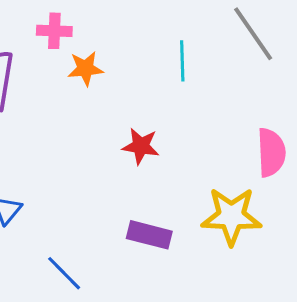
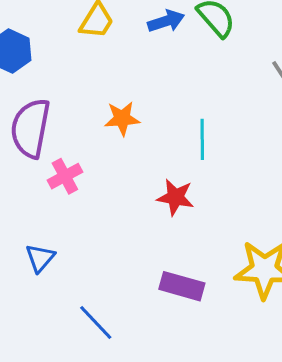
pink cross: (54, 31) -> (65, 176), moved, turned -32
cyan line: (182, 61) -> (202, 139), moved

